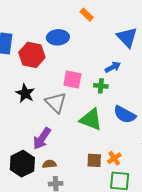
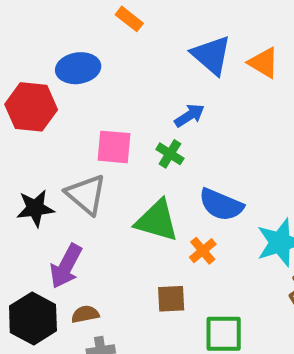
green cross: (101, 86) -> (170, 154), turned 32
black star: (25, 93) -> (35, 208), moved, turned -30
orange cross: (114, 158) -> (203, 251), moved

